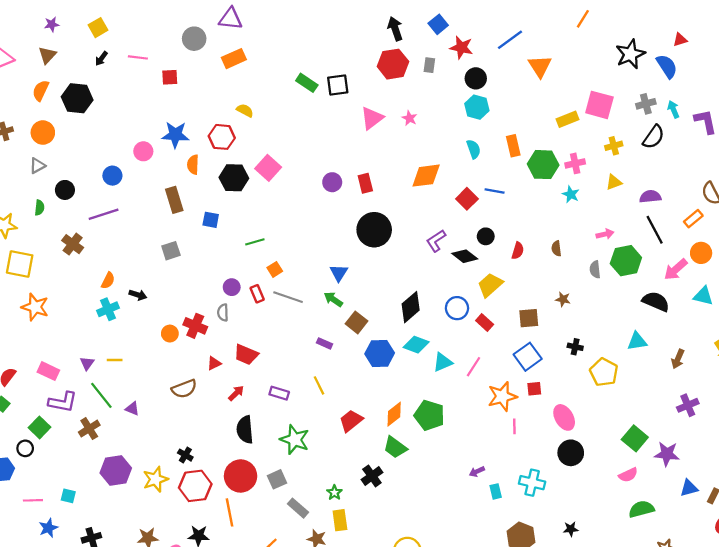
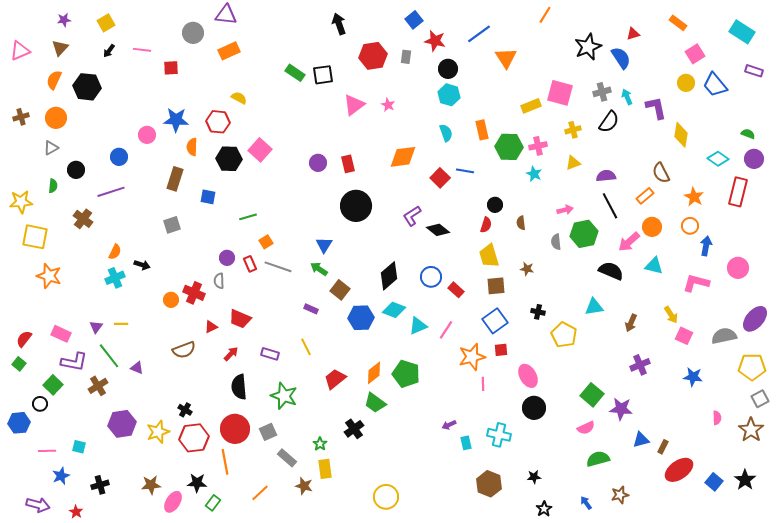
black arrow: (395, 29) -> (339, 24), moved
brown rectangle: (174, 200) -> (175, 179), turned 35
black circle: (486, 236) -> (495, 205), moved
yellow trapezoid: (490, 285) -> (489, 256), moved, turned -65

